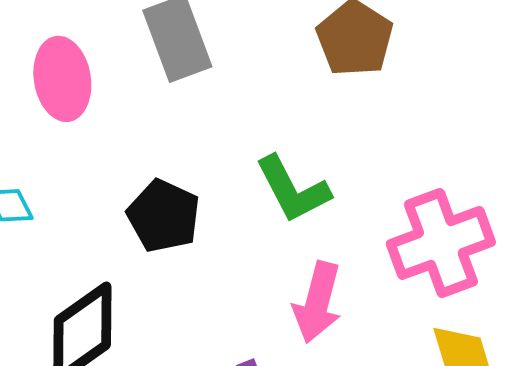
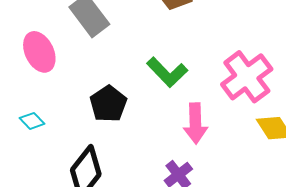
black pentagon: (164, 216) -> (108, 104), turned 30

